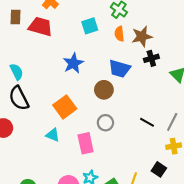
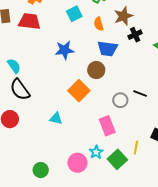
orange semicircle: (119, 34) -> (99, 24), moved
blue star: (73, 63) -> (65, 50), turned 30
orange square: (65, 107) -> (79, 91), moved
gray circle: (105, 123) -> (120, 100), moved
pink rectangle: (86, 143) -> (107, 126), moved

